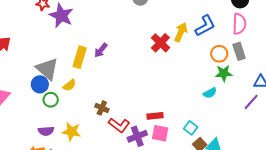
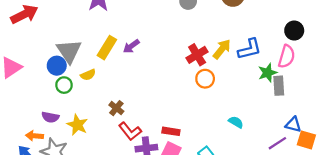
orange circle: (219, 54) -> (205, 79), moved
green star: (224, 73) -> (268, 73), moved, turned -30
cyan semicircle: (210, 93) -> (236, 122), turned -136

